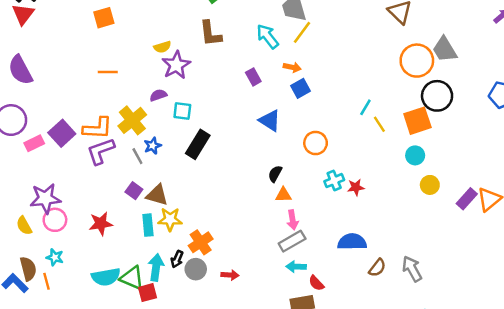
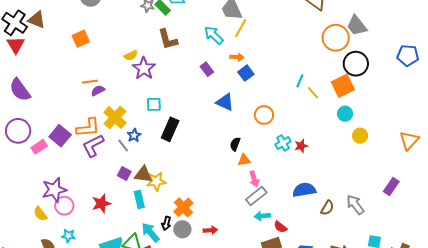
purple semicircle: (158, 95) -> (98, 91), moved
purple rectangle: (467, 199) -> (391, 187), moved
yellow star: (170, 219) -> (156, 181), moved
cyan arrow: (156, 267) -> (150, 232), turned -40

